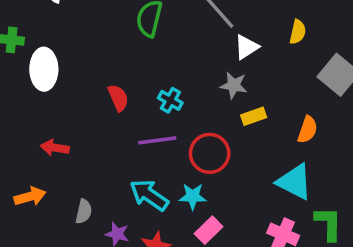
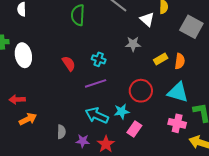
white triangle: (246, 47) -> (147, 19), moved, turned -35
yellow rectangle: (254, 116) -> (161, 59), moved
red arrow: (55, 148) -> (17, 99), moved
red circle: (210, 153) -> (141, 91), moved
orange arrow: (30, 196) -> (28, 119), moved

